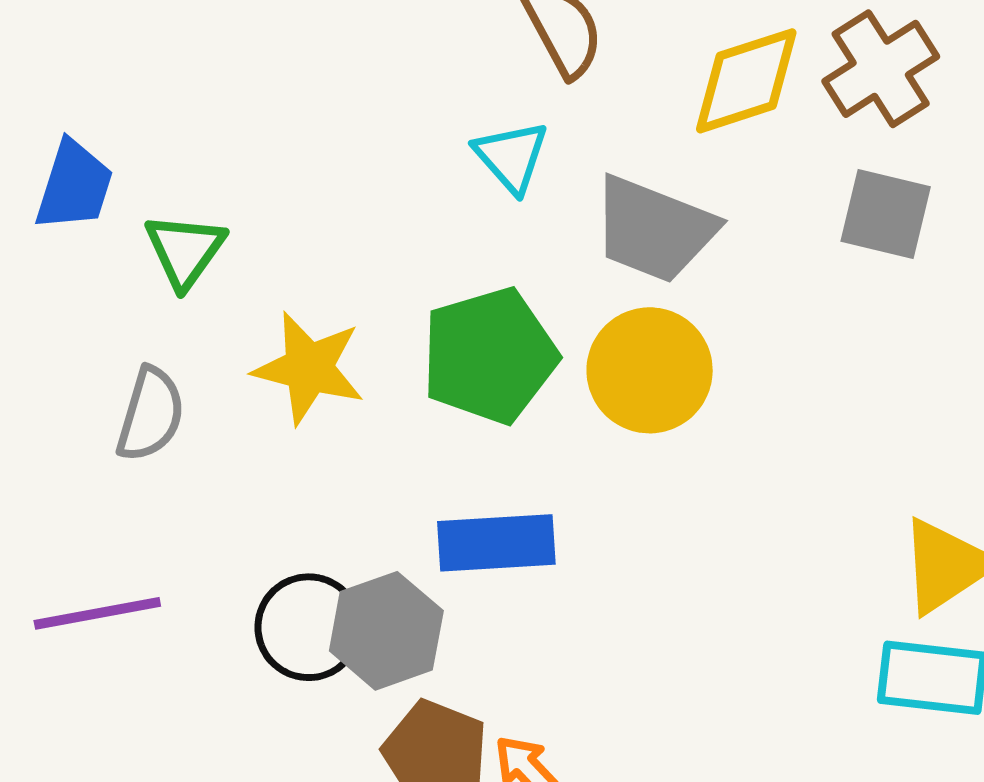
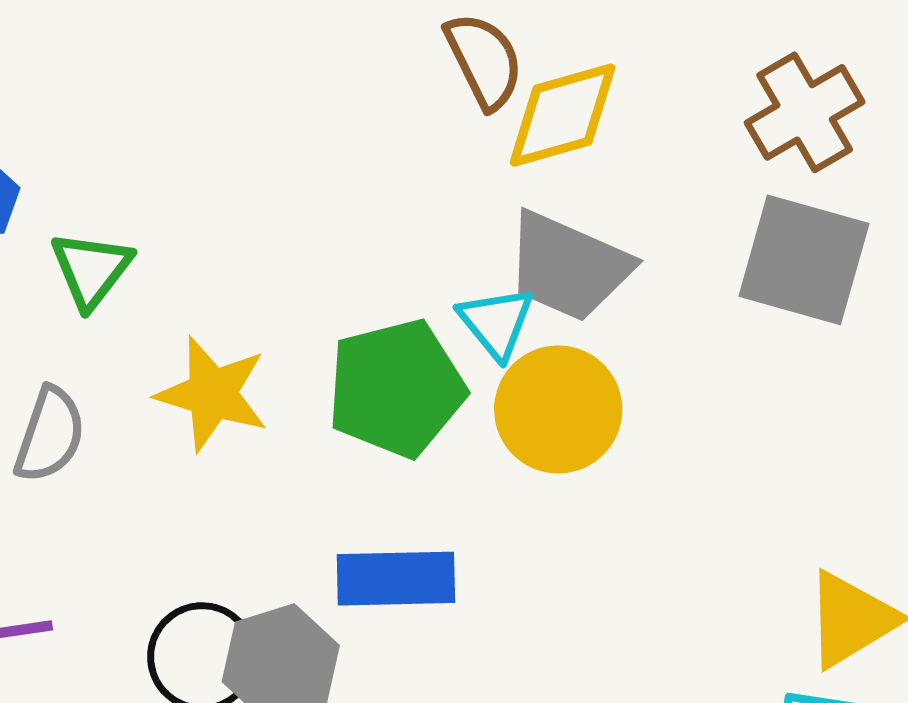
yellow diamond: (746, 81) -> (563, 115), moved
cyan triangle: (511, 157) -> (496, 322), moved
gray square: (886, 214) -> (804, 260), size x1.4

